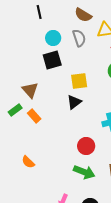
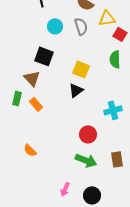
black square: (52, 60) -> (44, 56), moved, turned 36
yellow square: (79, 81) -> (81, 69), turned 30
green rectangle: (15, 110) -> (17, 98), turned -40

